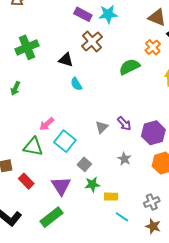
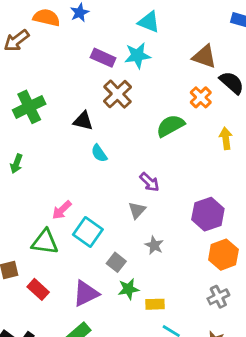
purple arrow: (124, 124) -> (150, 182), moved
gray star: (124, 159) -> (154, 245), moved
purple triangle: (61, 186) -> (86, 293), turned 40
gray cross: (152, 202) -> (218, 297), moved

